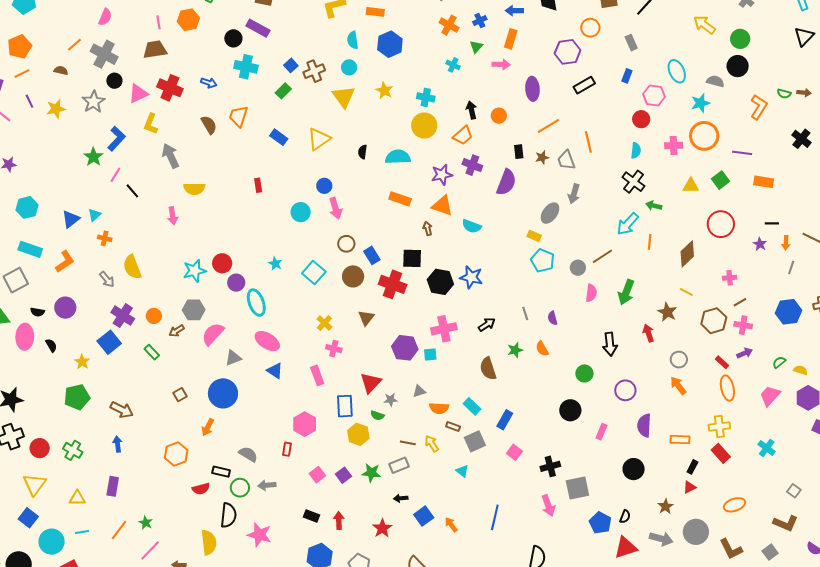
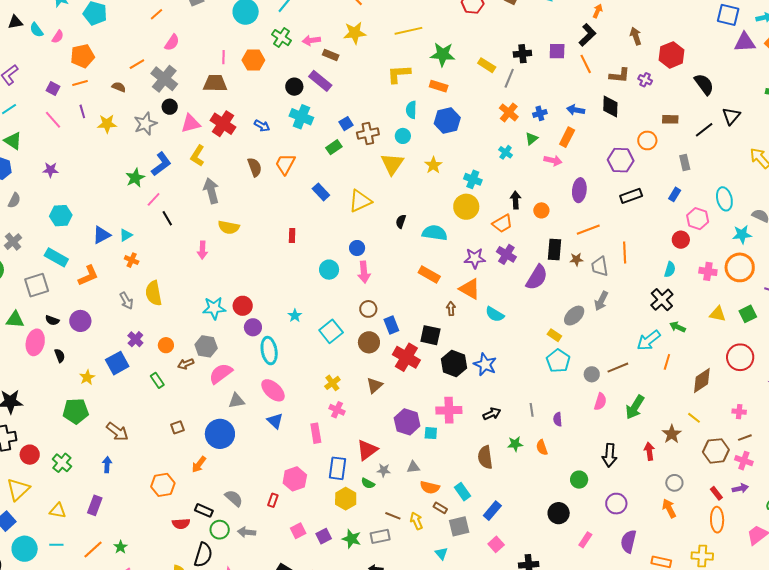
black rectangle: (519, 152) -> (554, 249), size x1.5
purple cross: (123, 316) -> (135, 339), size x0.7

